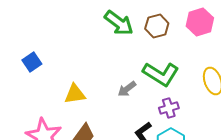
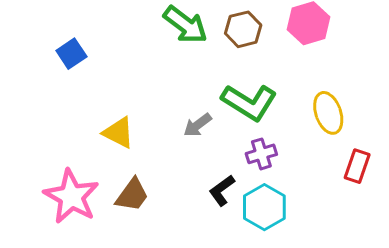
blue square: (32, 62) -> (71, 54), moved
yellow triangle: (75, 94) -> (119, 133), turned 35

